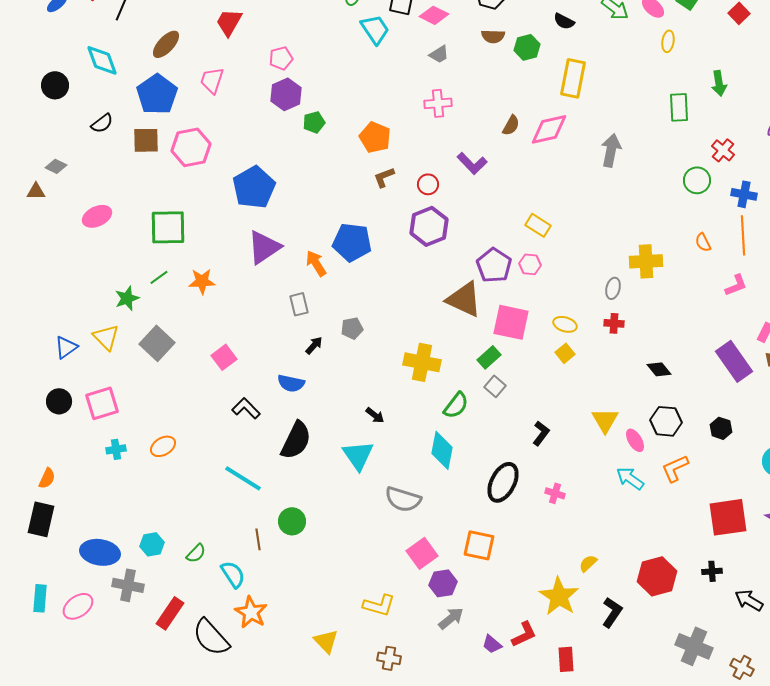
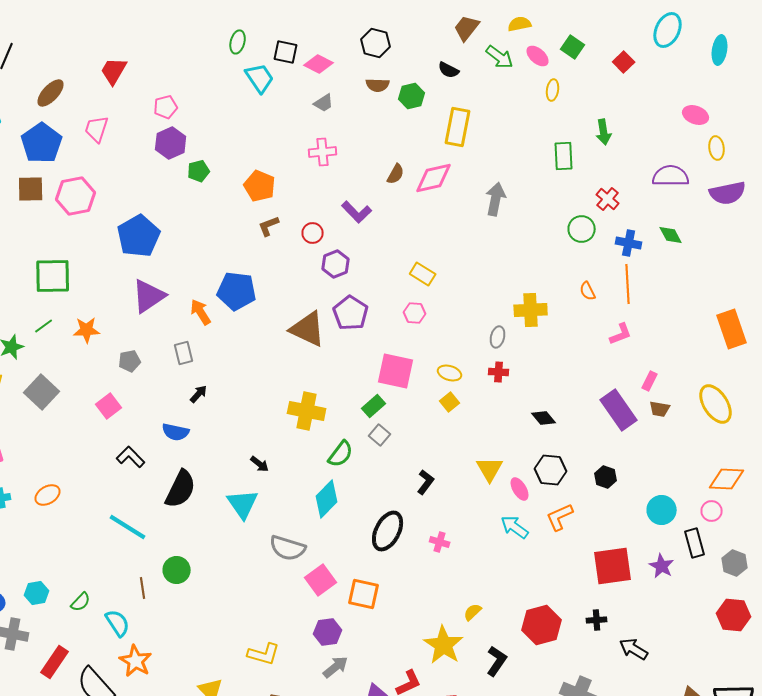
purple hexagon: (429, 226) -> (336, 264), moved, size x0.7
purple pentagon: (494, 265) -> (351, 313), moved
brown triangle: (464, 299) -> (308, 329), moved
gray pentagon: (352, 328) -> (130, 361), moved
cyan diamond: (442, 450) -> (327, 499), turned 33
pink square: (422, 553) -> (321, 580), moved

